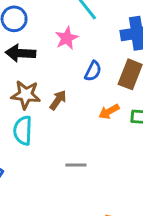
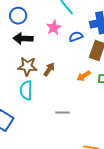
blue semicircle: (93, 71) -> (76, 37), moved, turned -136

